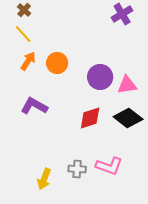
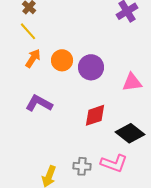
purple circle: (100, 77) -> (91, 67), moved
black diamond: (128, 118) -> (130, 133), moved

